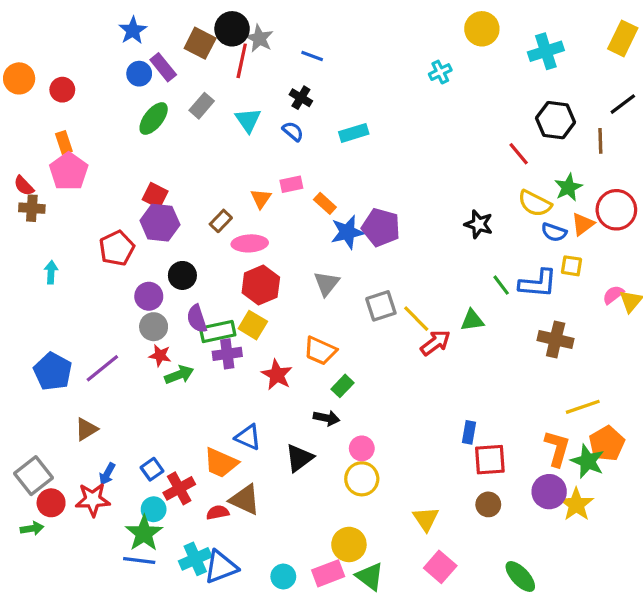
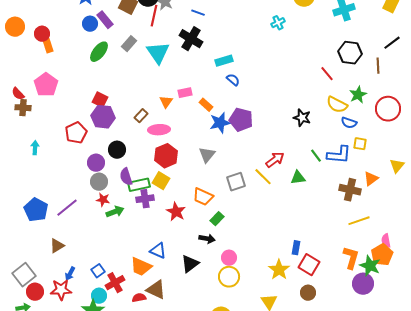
black cross: (301, 98) -> (191, 39), size x1.6
cyan triangle: (248, 120) -> (158, 53), size x1.4
blue semicircle: (293, 131) -> (233, 80), moved
orange rectangle: (64, 143) -> (48, 46), moved
orange triangle: (583, 224) -> (371, 179), moved
pink semicircle: (613, 295) -> (386, 241), moved, turned -64
gray square: (381, 306) -> (236, 182), moved
red arrow: (435, 343) -> (275, 160), moved
yellow line: (583, 407) -> (359, 221), moved
red square: (490, 460) -> (309, 265), turned 35
purple circle: (549, 492) -> (363, 284), moved
yellow star: (576, 504) -> (279, 270), moved

